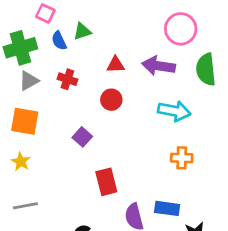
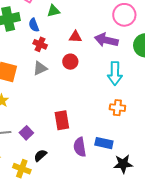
blue semicircle: (59, 41) -> (34, 25), moved
gray triangle: (29, 81) -> (40, 68), moved
cyan arrow: (174, 111) -> (115, 73), turned 75
purple square: (82, 137) -> (26, 133), moved

